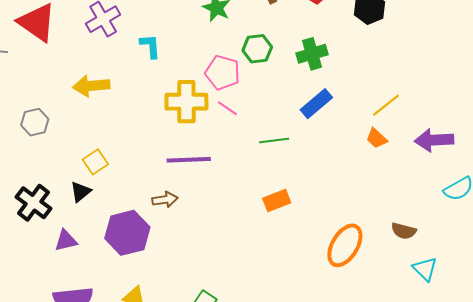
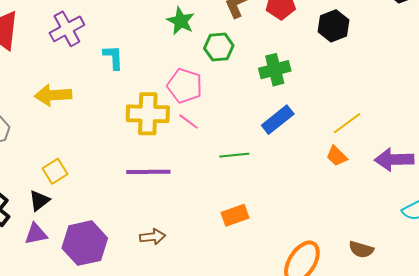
green hexagon: (257, 49) -> (219, 47), moved
brown arrow: (165, 200) -> (152, 237), moved
purple triangle: (66, 240) -> (36, 234), moved

